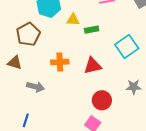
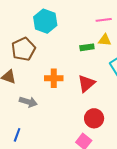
yellow triangle: (73, 20) -> (105, 40), moved
red triangle: (93, 66) -> (86, 83), turned -30

